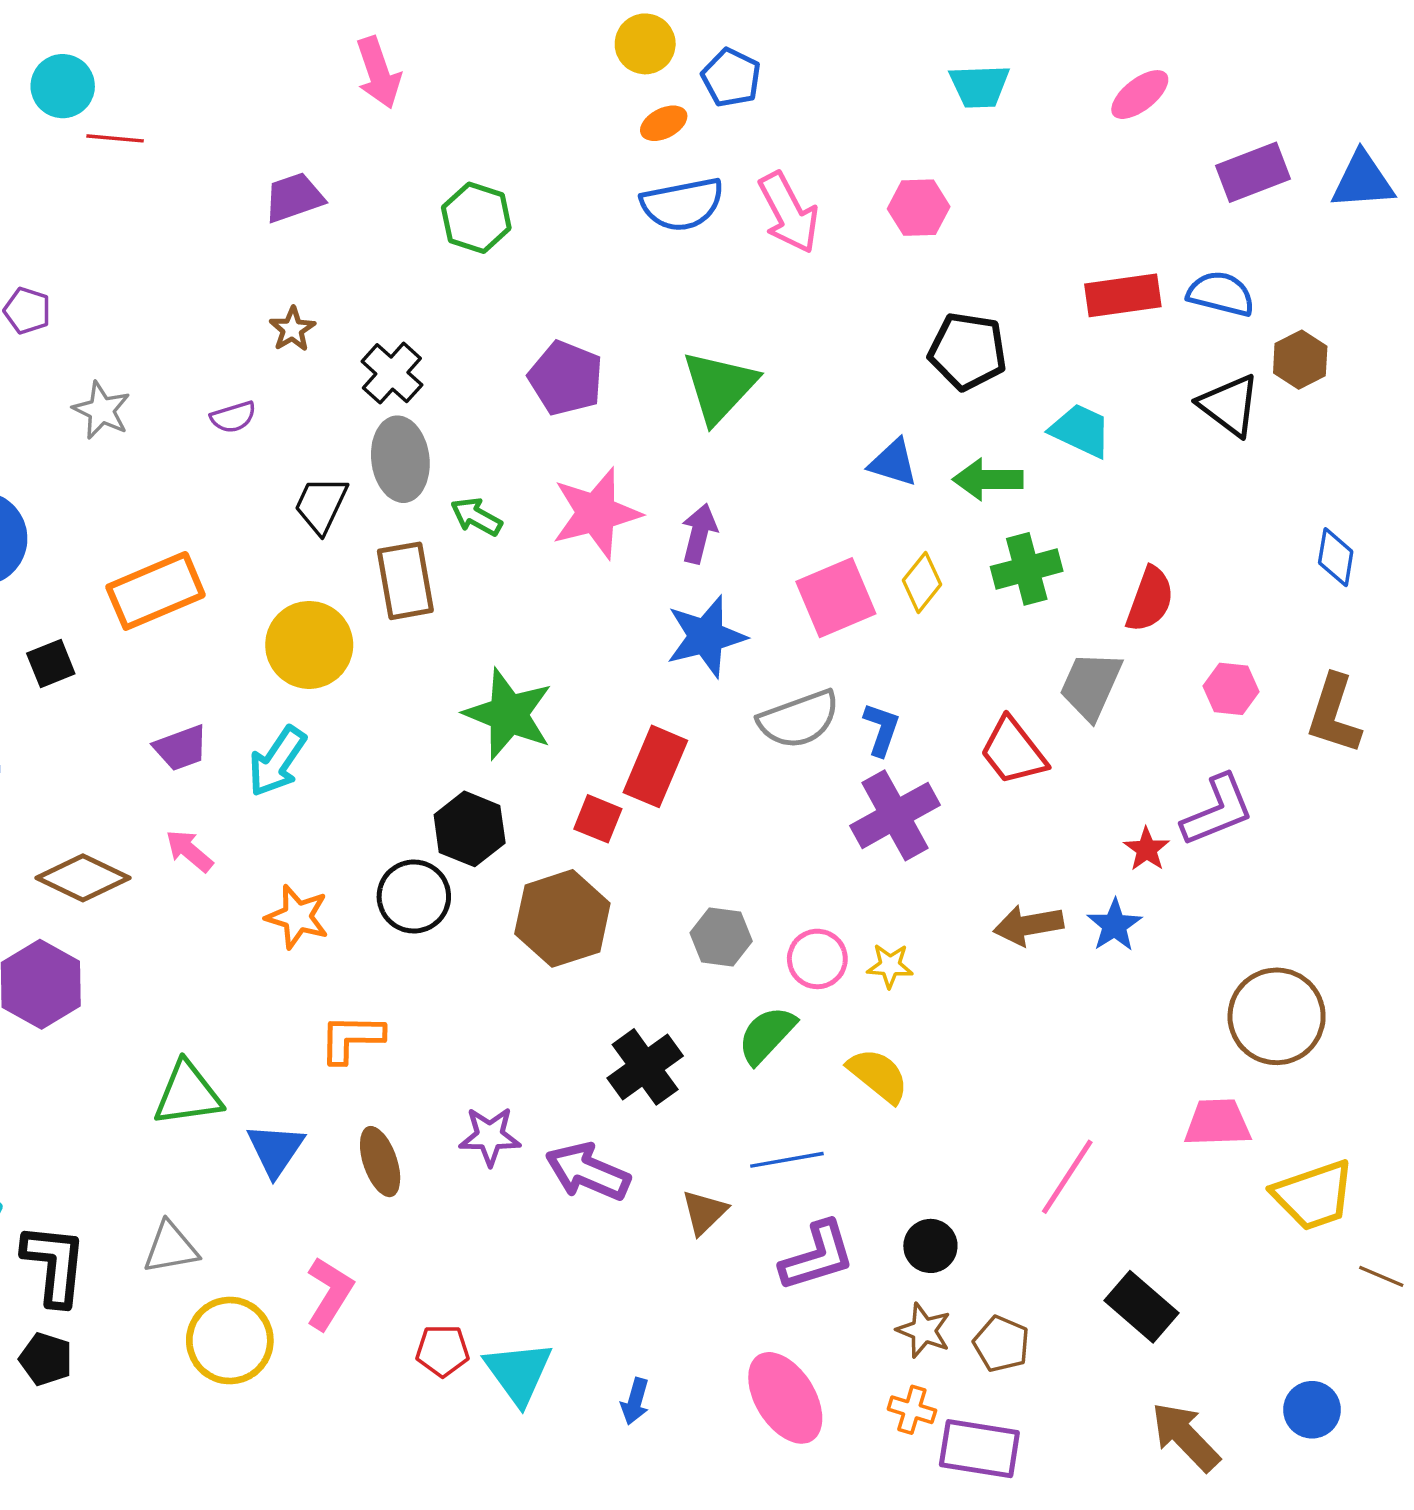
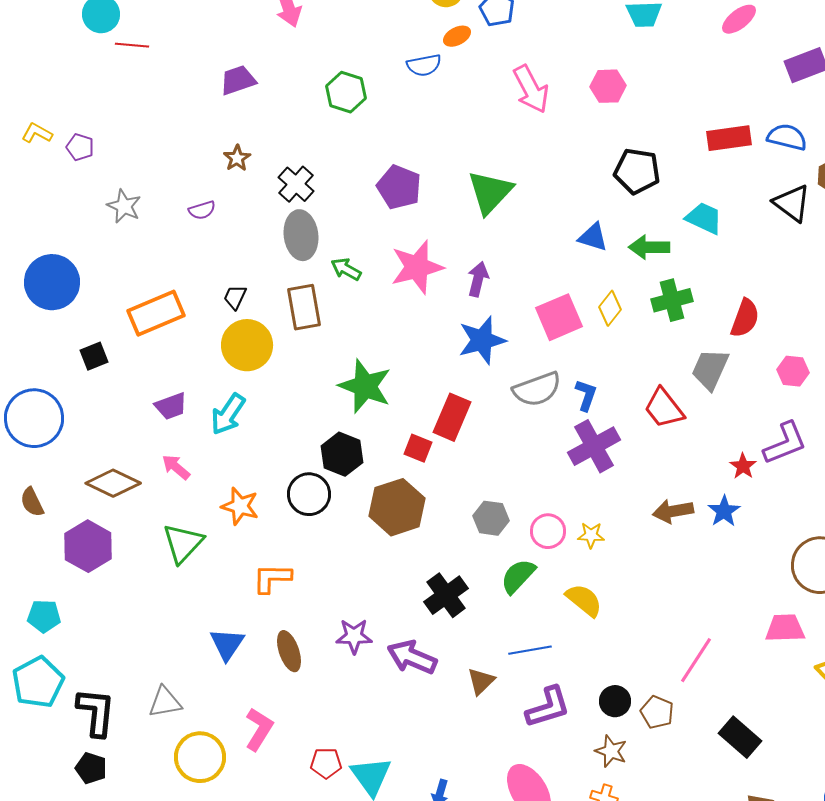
blue semicircle: (682, 204) -> (424, 65), moved, size x0.7
black trapezoid: (321, 505) -> (235, 297), moved, size x0.7
green triangle: (188, 1094) -> (183, 543), moved, turned -39
brown pentagon: (1001, 1344) -> (657, 712), moved

